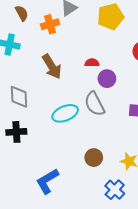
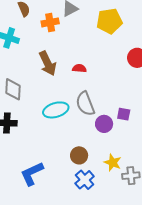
red semicircle: (92, 63) -> (79, 68), moved
purple circle: (107, 79) -> (104, 124), moved
blue cross: (115, 190) -> (85, 180), moved

